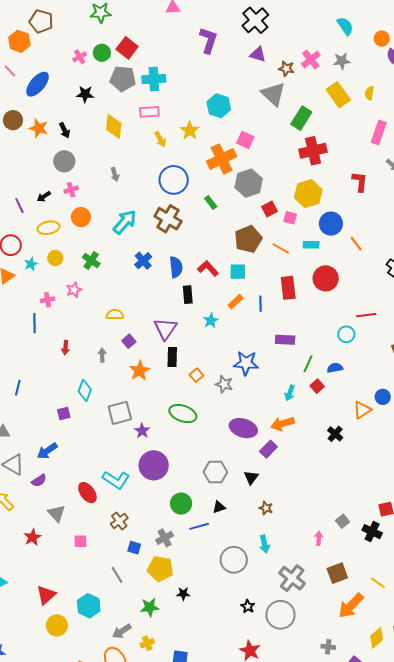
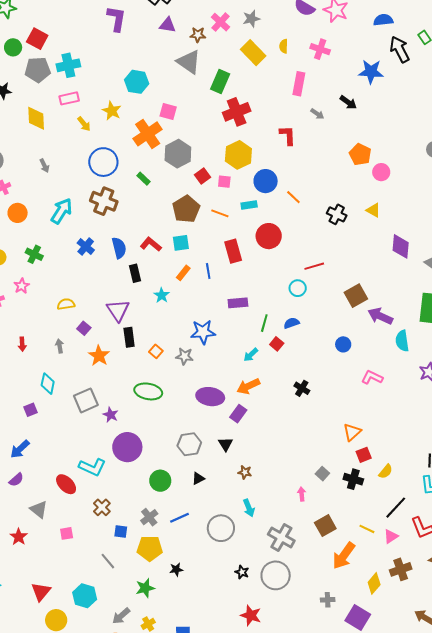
cyan arrow: (290, 393) -> (251, 355), turned 35
orange triangle: (362, 410) -> (352, 432), moved
blue line: (199, 526) -> (180, 518), moved

